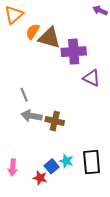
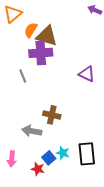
purple cross: (74, 52) -> (41, 53), moved
gray line: (24, 95) -> (23, 76), moved
gray arrow: (32, 116) -> (32, 131), moved

